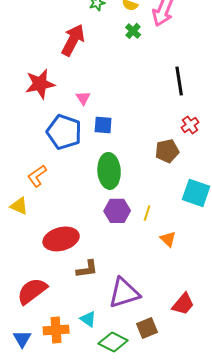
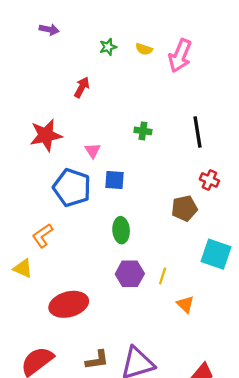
green cross: (133, 31) -> (143, 131), moved, turned -35
red arrow: (73, 40) -> (82, 87), size x0.6
red cross: (190, 125) -> (209, 180), turned -30
green ellipse: (109, 171) -> (121, 230), size x0.7
brown L-shape: (87, 269) -> (97, 360), moved

